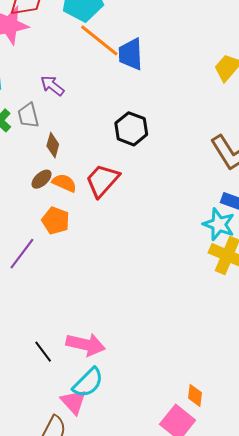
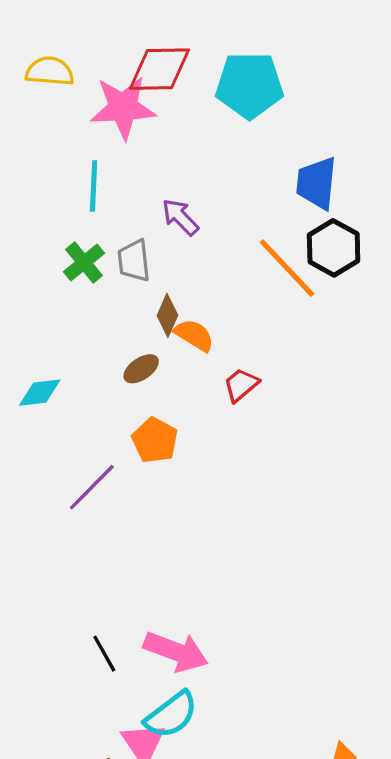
orange line: (99, 40) -> (287, 268), moved
black hexagon: (131, 129) -> (334, 248), moved
red trapezoid: (102, 180) -> (241, 385), size x0.6
orange semicircle: (64, 183) -> (194, 335), moved

